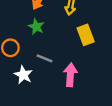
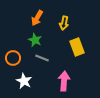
gray line: (45, 58) -> (42, 58), moved

